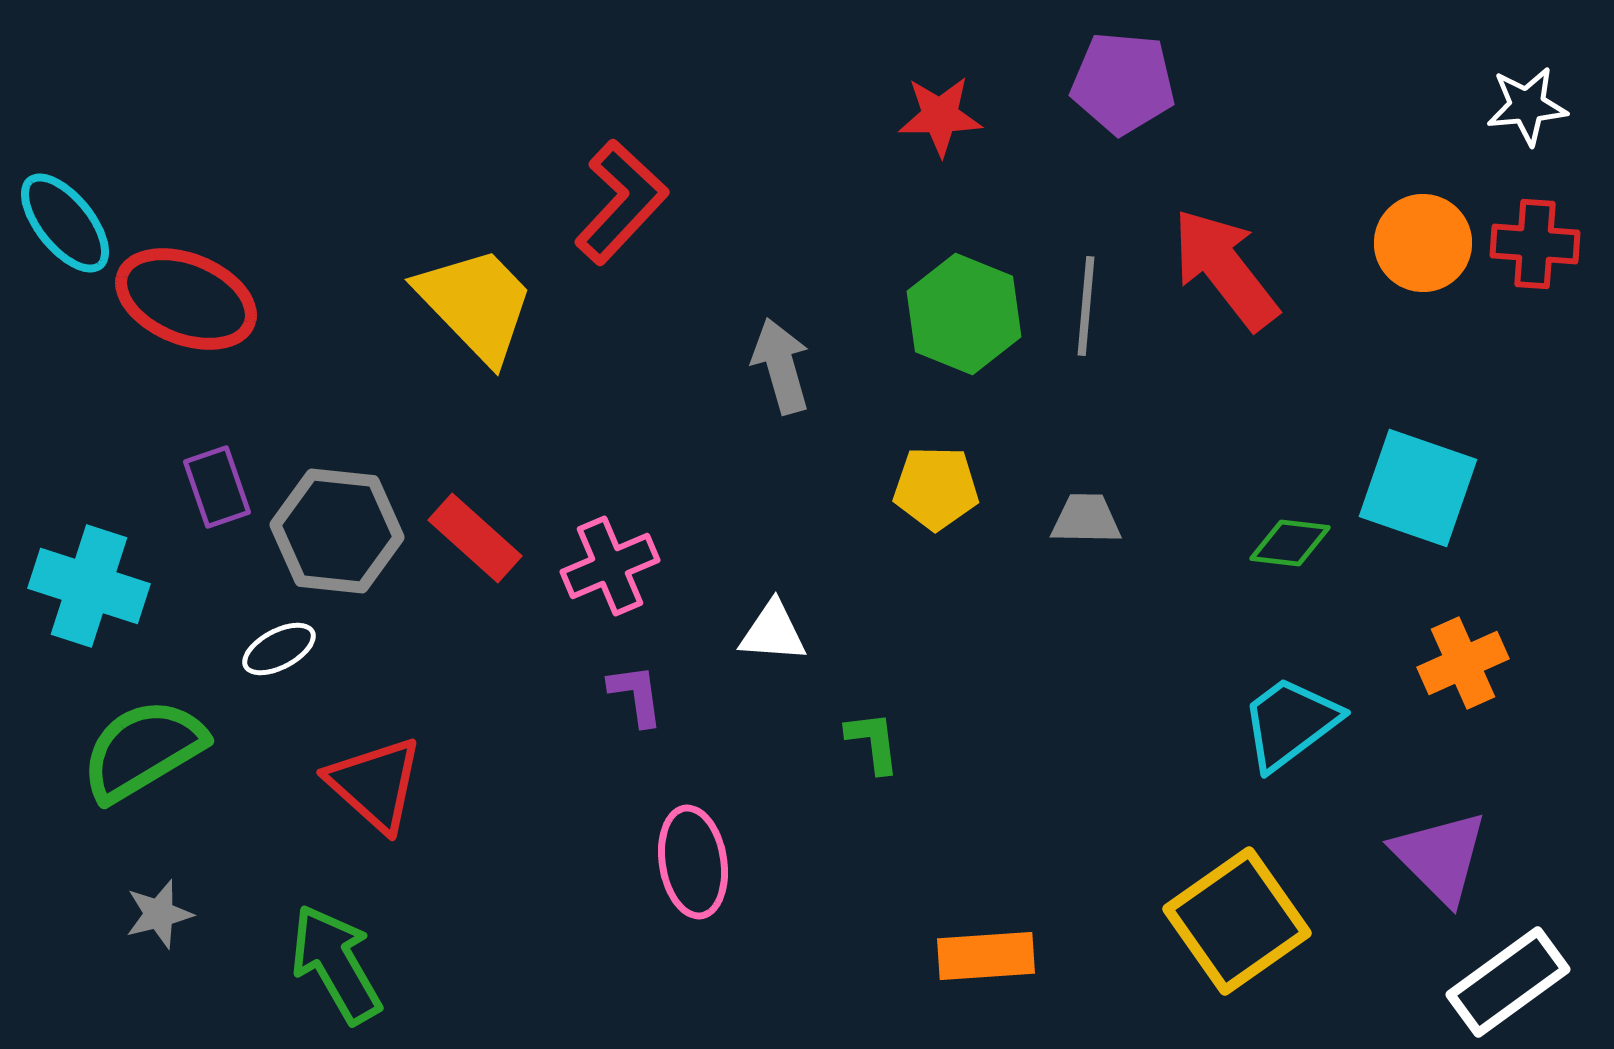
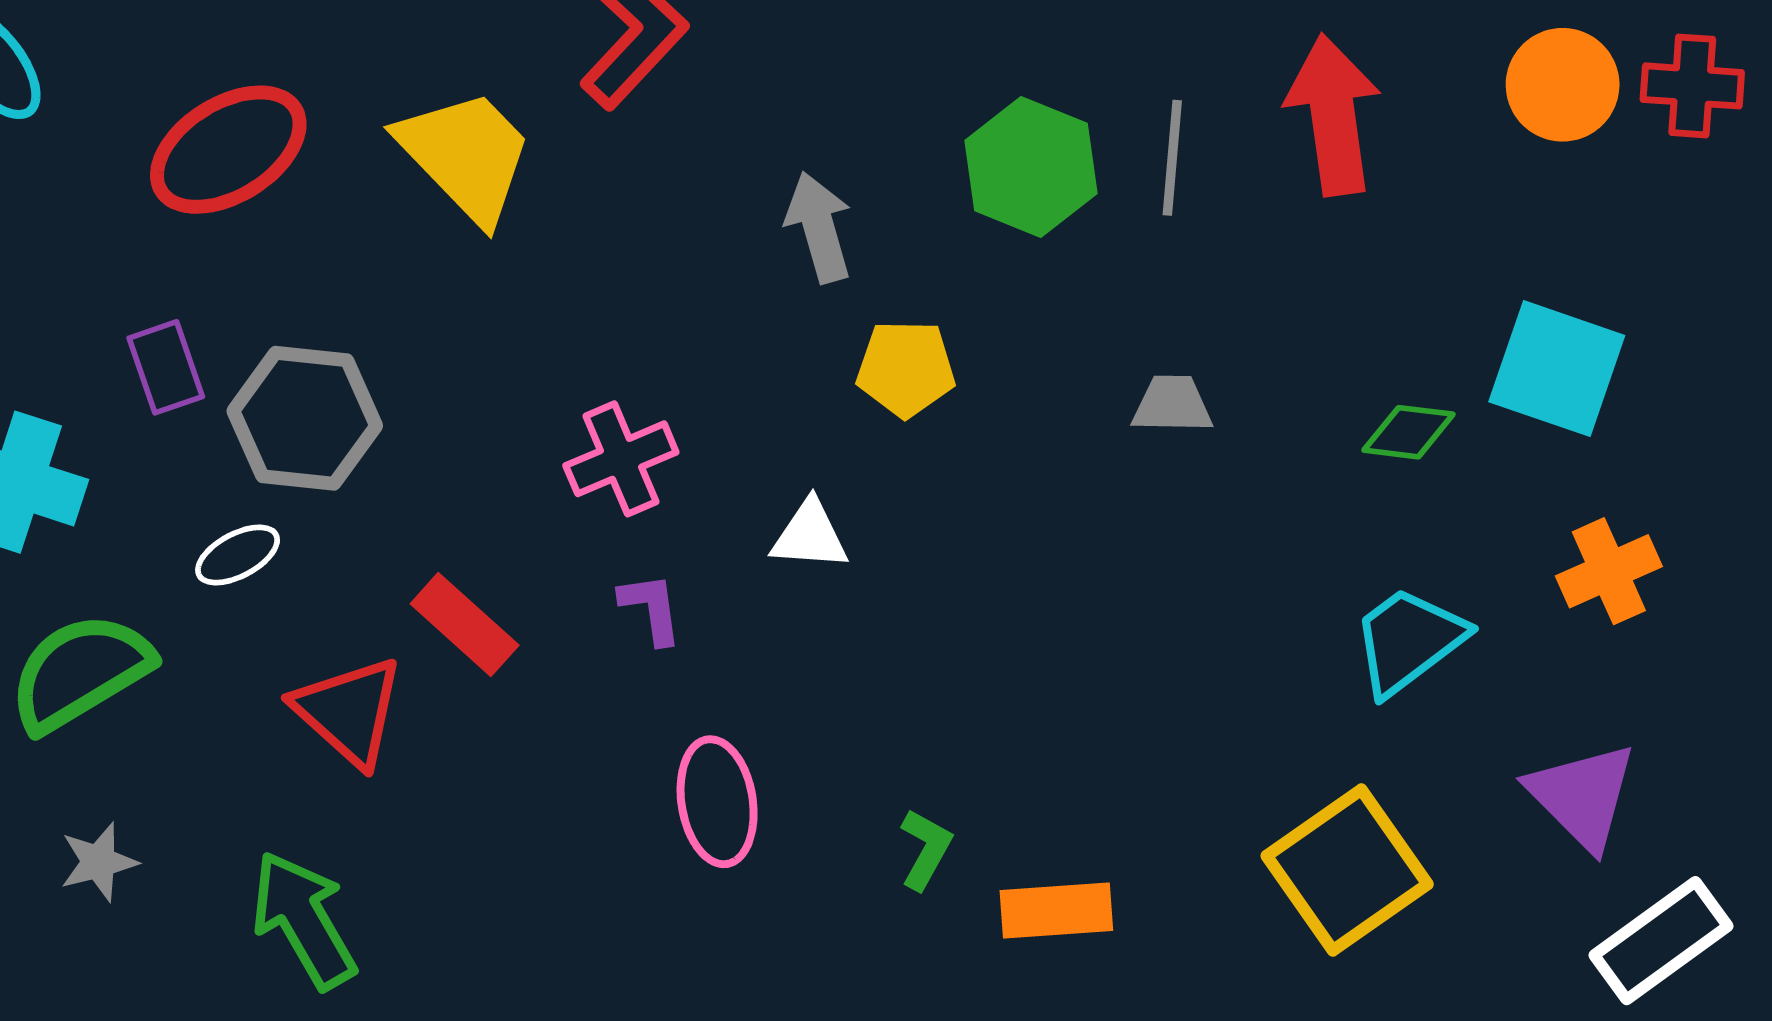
red arrow: (1225, 269) -> (1333, 115), turned 30
red ellipse: (186, 299) -> (228, 150), moved, turned -54
yellow pentagon: (936, 488) -> (906, 369), moved
red rectangle: (475, 538) -> (465, 624), moved
green L-shape: (873, 742) -> (926, 849), moved, turned 36

